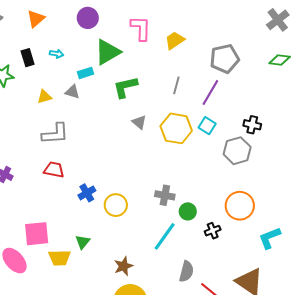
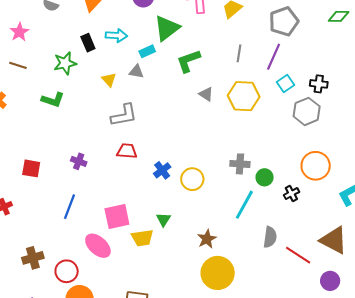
cyan arrow: (57, 54) -> (116, 36), size x1.5
yellow triangle: (44, 97) -> (109, 80), turned -49
cyan square: (207, 126) -> (286, 84), moved, turned 30

